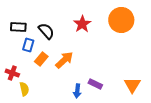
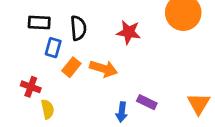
red star: (82, 24) -> (129, 32), moved, turned -30
black semicircle: (46, 31) -> (78, 28), turned 36
orange arrow: (64, 60) -> (103, 69), turned 60

